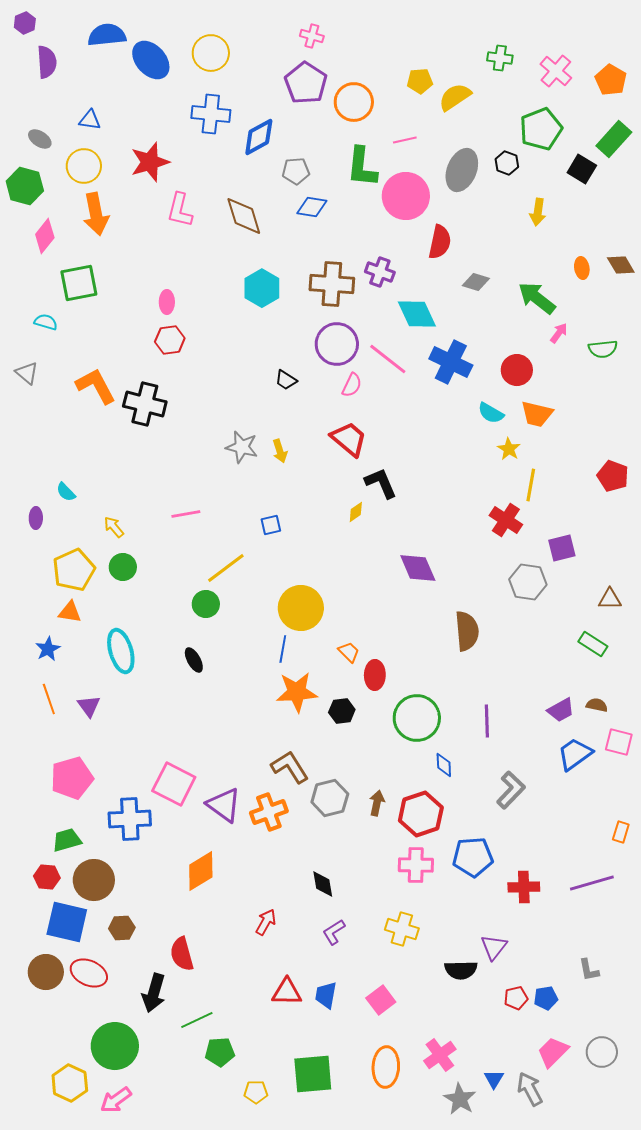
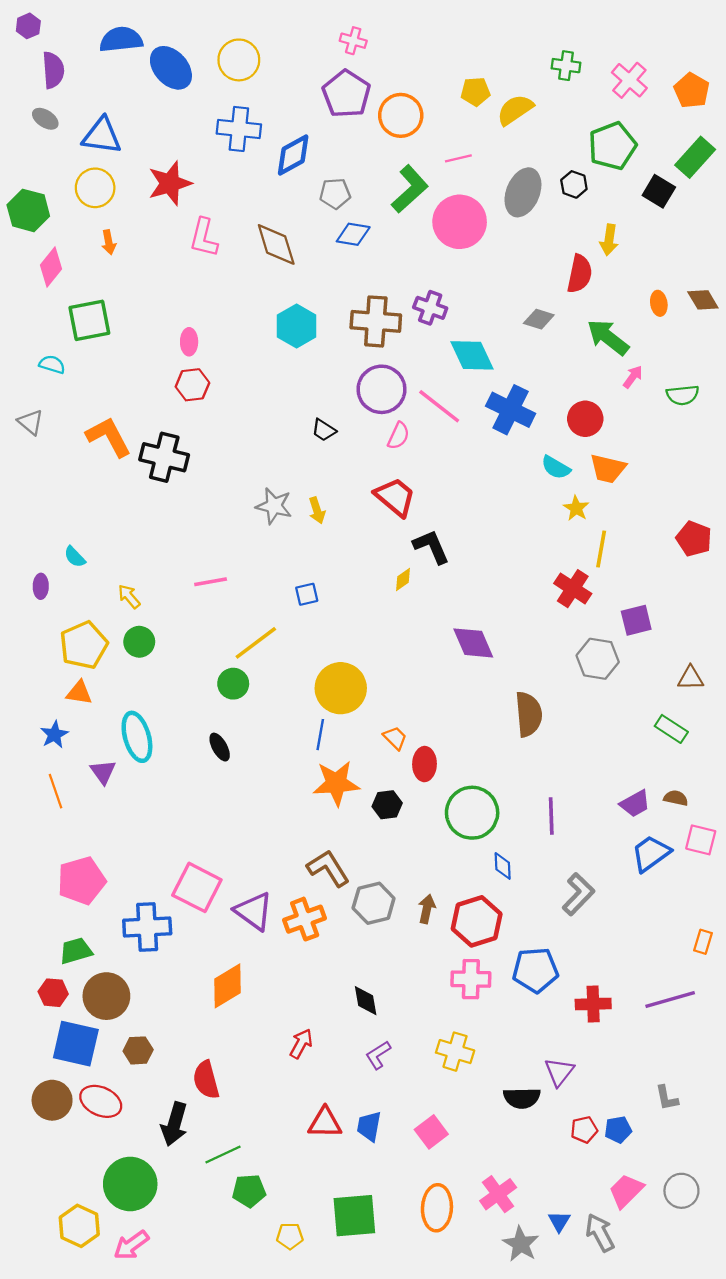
blue triangle: (90, 120) -> (102, 136), size x1.6
gray ellipse: (40, 139) -> (45, 119), moved
green L-shape: (362, 167) -> (410, 189), turned -138
orange arrow: (96, 214) -> (109, 242), size x0.5
red semicircle: (440, 242) -> (580, 274), moved
purple triangle: (89, 706) -> (103, 772), moved

